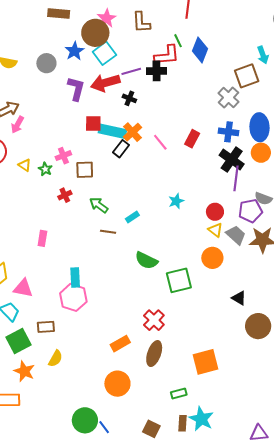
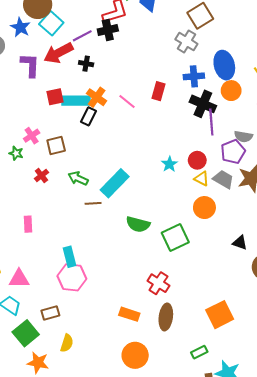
cyan star: (176, 201) -> (169, 164), moved
cyan rectangle: (132, 217) -> (115, 183), size x2.0
orange rectangle: (120, 344) -> (129, 314), turned 60

